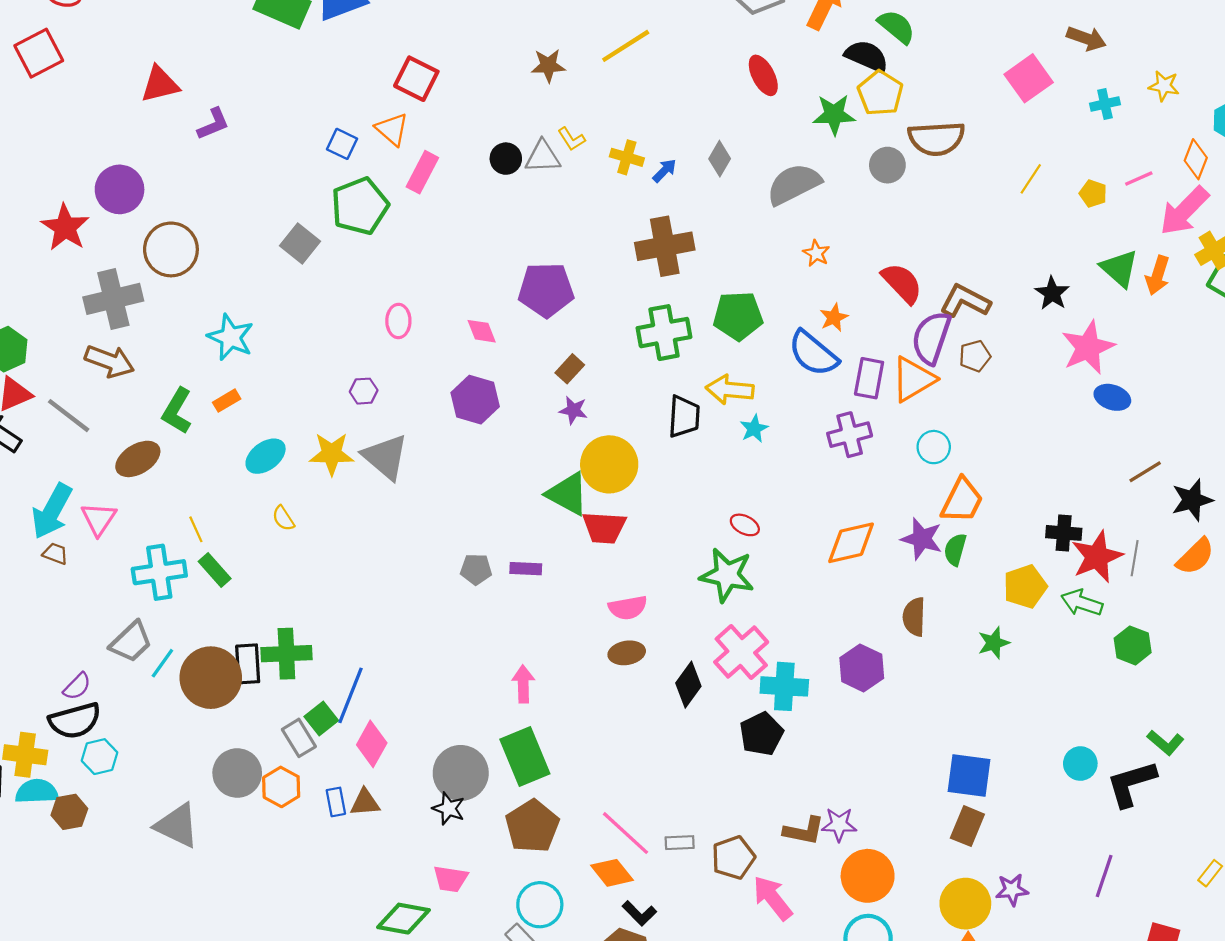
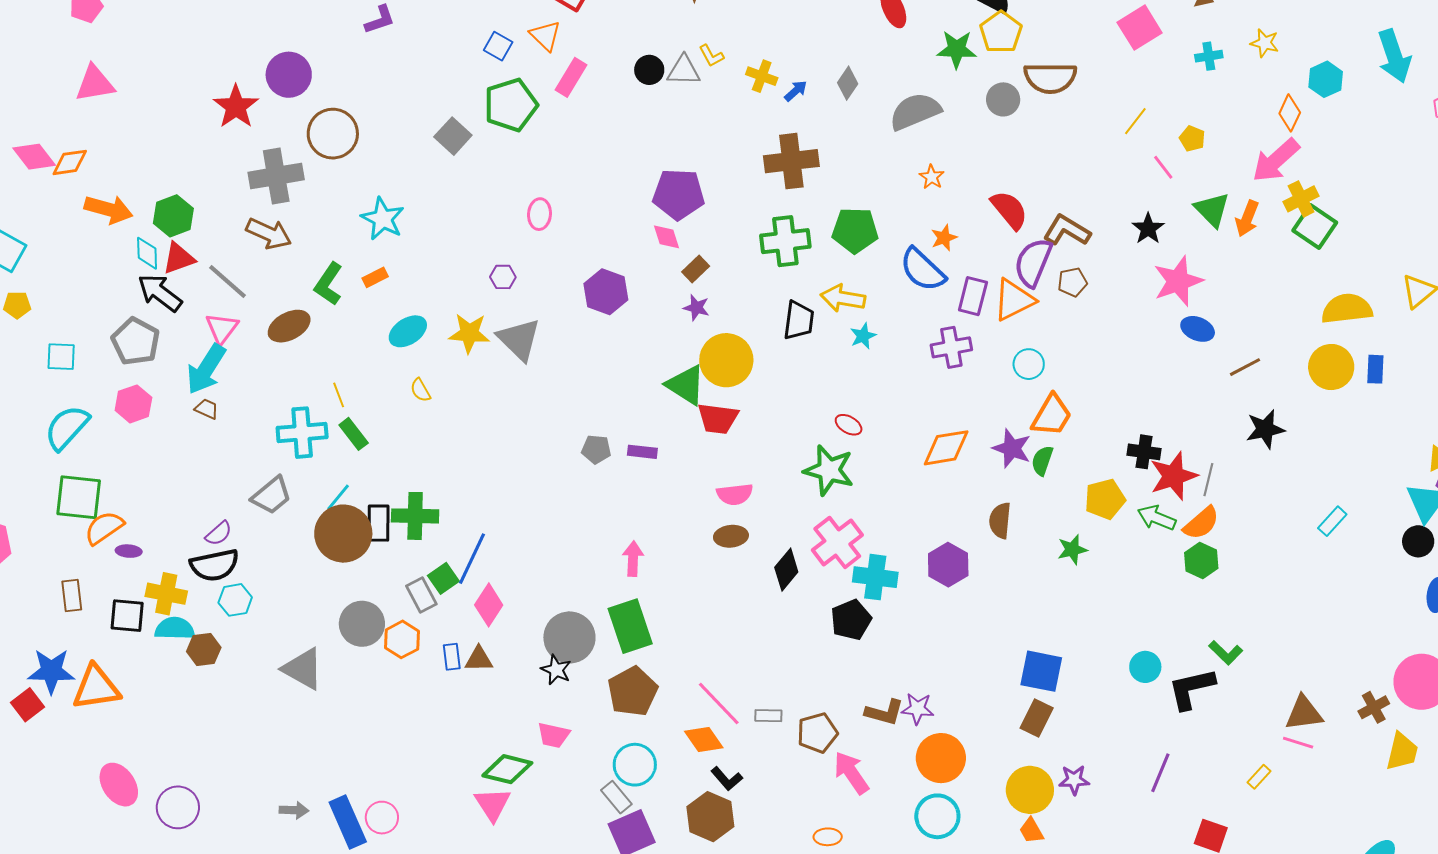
pink line: (1139, 179) -> (1163, 167), moved, turned 72
pink diamond: (482, 331) -> (666, 237), moved
brown line: (1145, 472) -> (1245, 367), moved
pink triangle: (99, 519) -> (222, 328), moved
orange semicircle: (1195, 556) -> (1201, 523), moved
cyan line: (162, 663) -> (338, 497), moved

